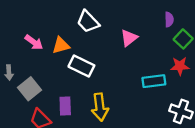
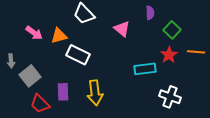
purple semicircle: (169, 19) -> (150, 13), moved
pink triangle: (129, 38) -> (122, 29), turned -42
red star: (180, 66) -> (169, 55), turned -30

